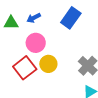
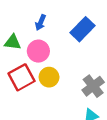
blue arrow: (34, 18) -> (41, 23), turned -48
green triangle: (11, 23) -> (13, 42), moved

